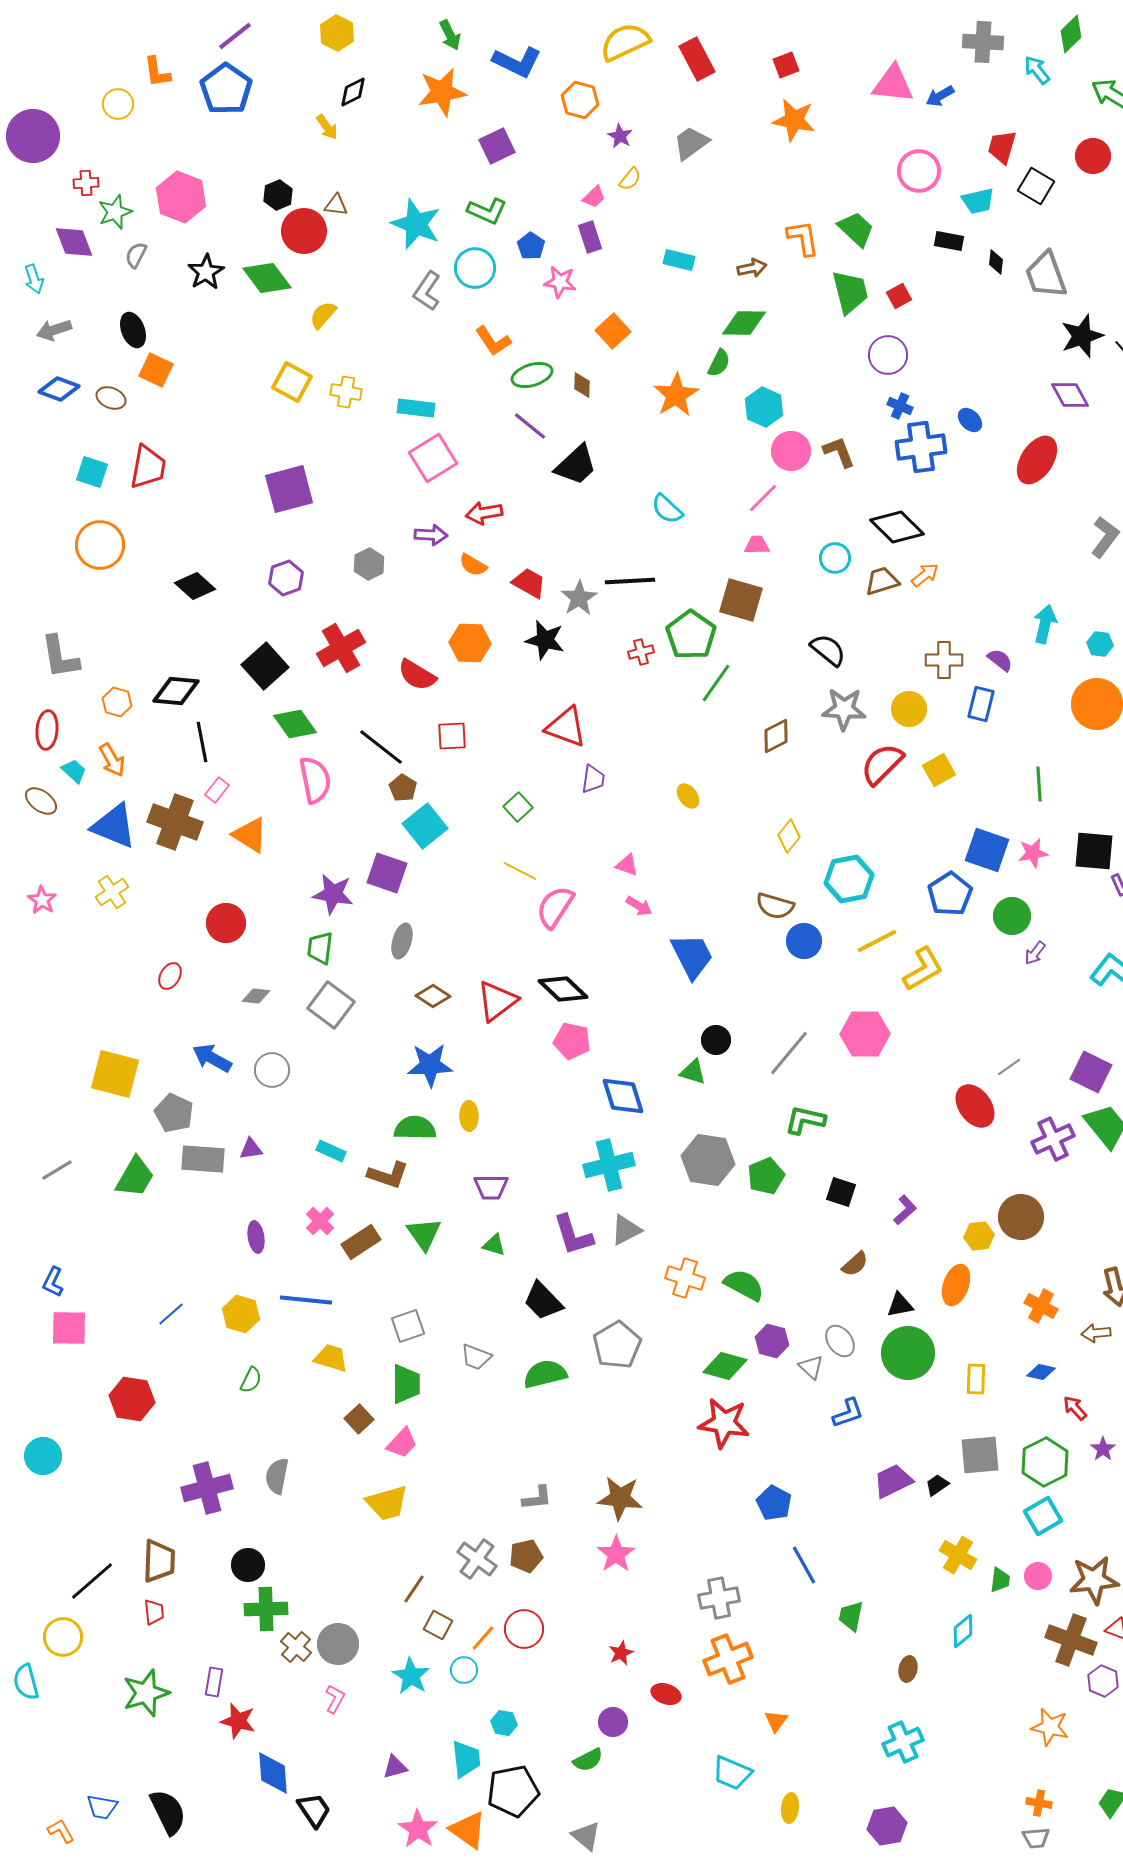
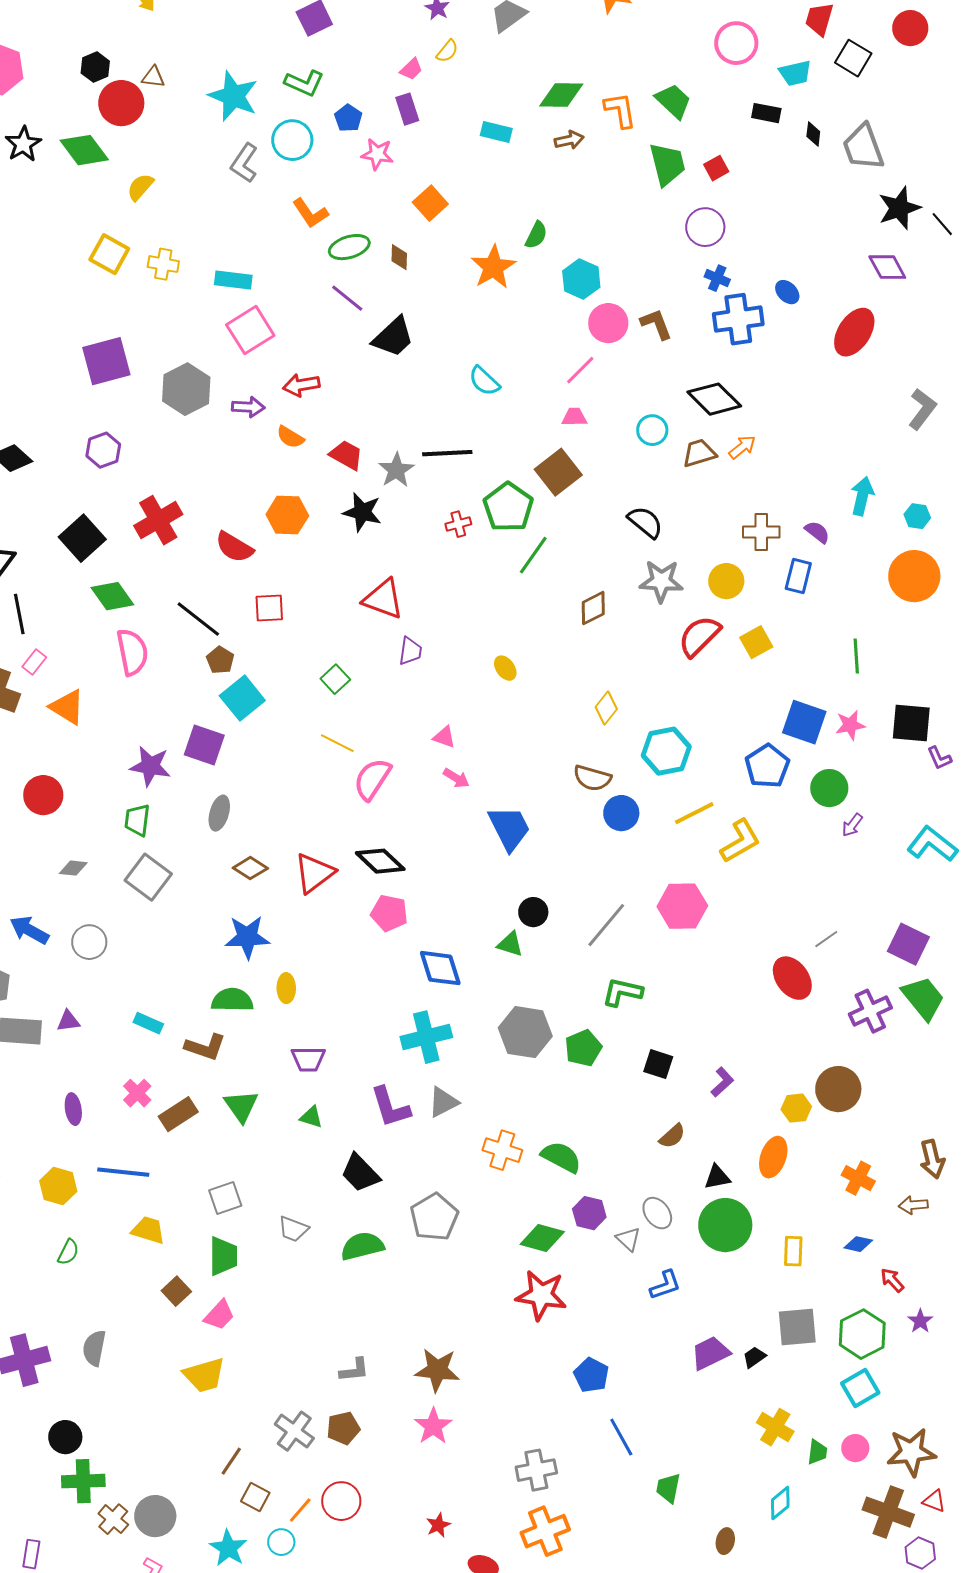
green diamond: (744, 323) -> (561, 95), moved
gray hexagon: (369, 564) -> (186, 389), moved, size x1.6
brown square: (741, 600) -> (558, 472), turned 36

